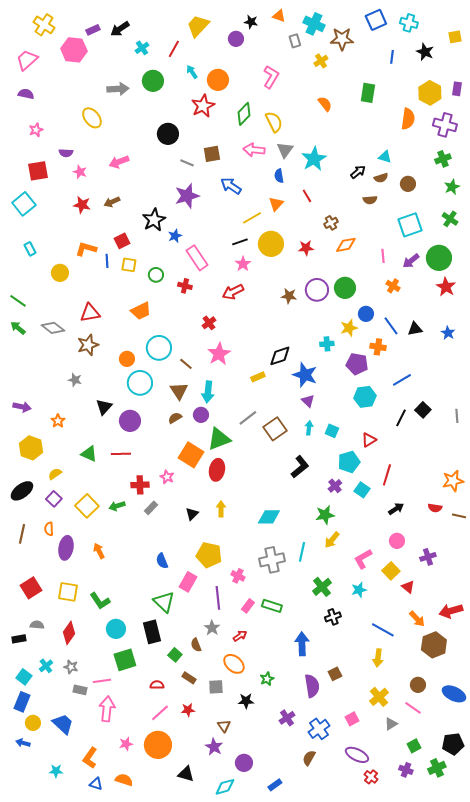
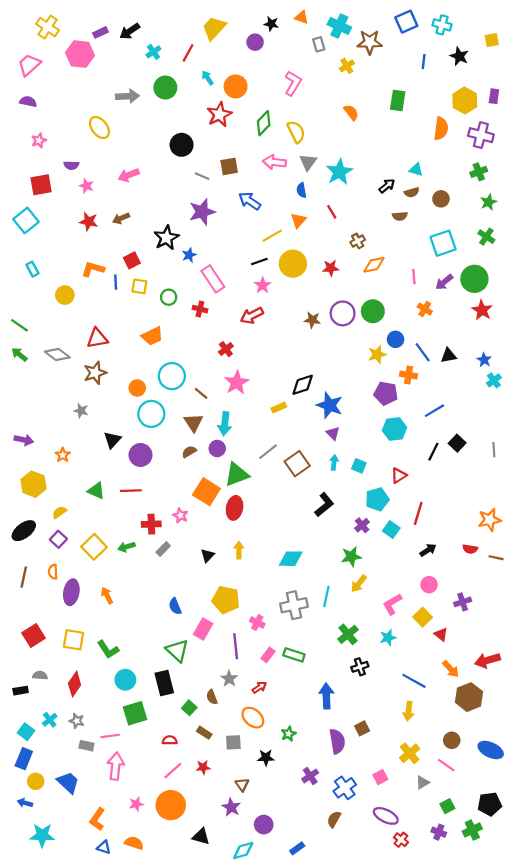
cyan cross: (327, 344) -> (494, 380), moved, turned -32
cyan star: (56, 771) -> (42, 835), moved, size x1.6

